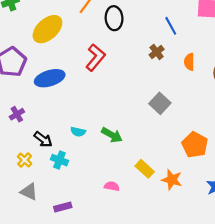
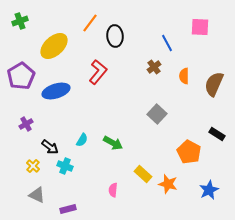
cyan semicircle: (78, 132) -> (82, 140), turned -72
pink semicircle: (112, 186) -> (113, 190), turned -96

